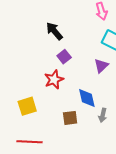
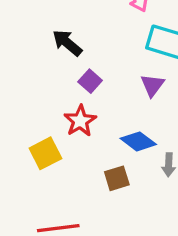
blue diamond: (87, 98) -> (138, 141), turned -30
yellow square: (27, 106) -> (45, 153), moved

